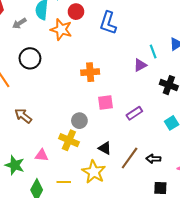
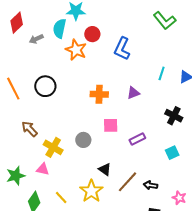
cyan line: (153, 51) -> (162, 73), moved, turned 32
black circle: (30, 58) -> (45, 86), moved
purple triangle: (140, 65) -> (133, 93), moved
yellow cross: (69, 140) -> (53, 147), moved
green star: (15, 165) -> (16, 176), turned 30
yellow line: (64, 182) -> (61, 198), turned 40

